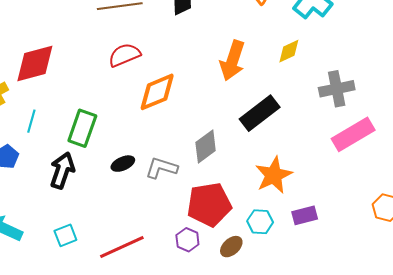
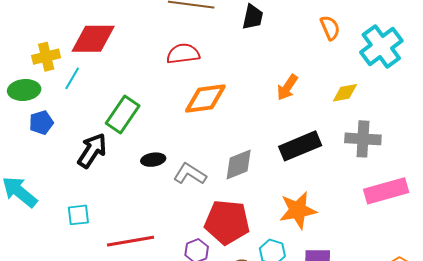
orange arrow: (232, 61) -> (287, 87), size x0.7
gray cross: (337, 89) -> (363, 139), moved
cyan line: (31, 121) -> (72, 78), moved

